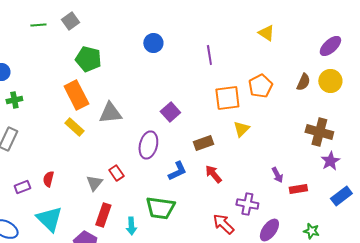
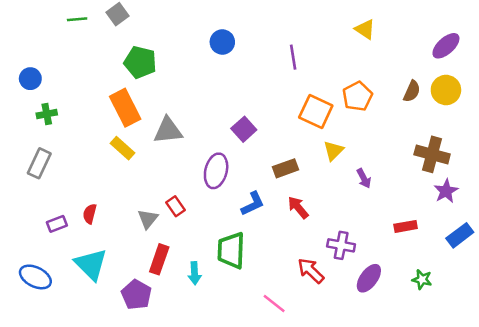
orange square: (227, 98) -> (316, 111), turned 32
purple arrow: (277, 175) -> (364, 178), moved
green trapezoid: (160, 208) -> (231, 250), turned 84

